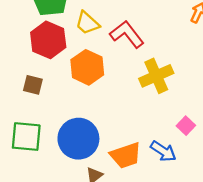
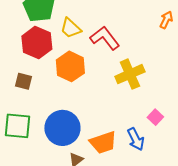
blue arrow: (163, 151) -> (136, 139), turned 30

